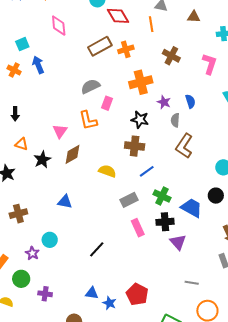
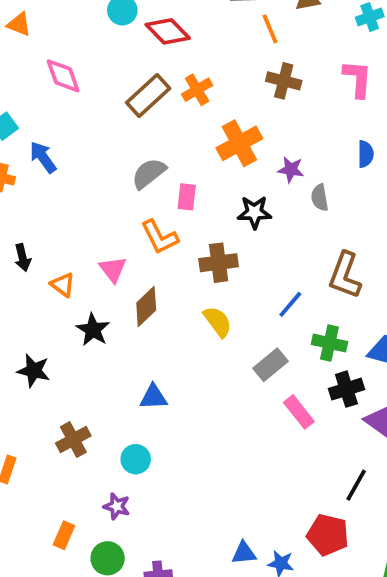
orange line: (151, 24) -> (270, 29), moved
blue semicircle: (190, 101) -> (366, 154), moved, turned 32
orange triangle: (21, 144) -> (63, 285), moved, turned 32
brown cross: (135, 146) -> (219, 263), moved
brown L-shape: (184, 146) -> (345, 275), moved
yellow semicircle: (107, 171) -> (218, 322), turned 48
cyan circle: (50, 240) -> (136, 459), moved
black line: (97, 249) -> (356, 485), moved

